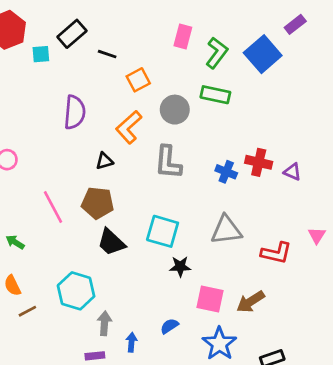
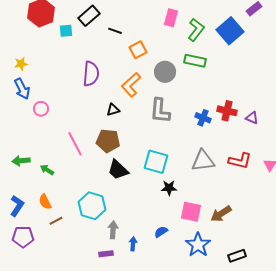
red L-shape: (276, 253) -> (240, 161), moved

